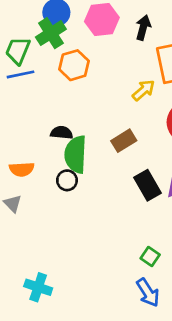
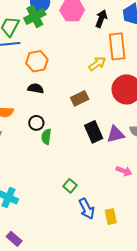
orange hexagon: (74, 65) -> (37, 61), moved
green semicircle: (76, 154) -> (46, 137), moved, size x0.6
green square: (150, 256) -> (70, 186), moved

